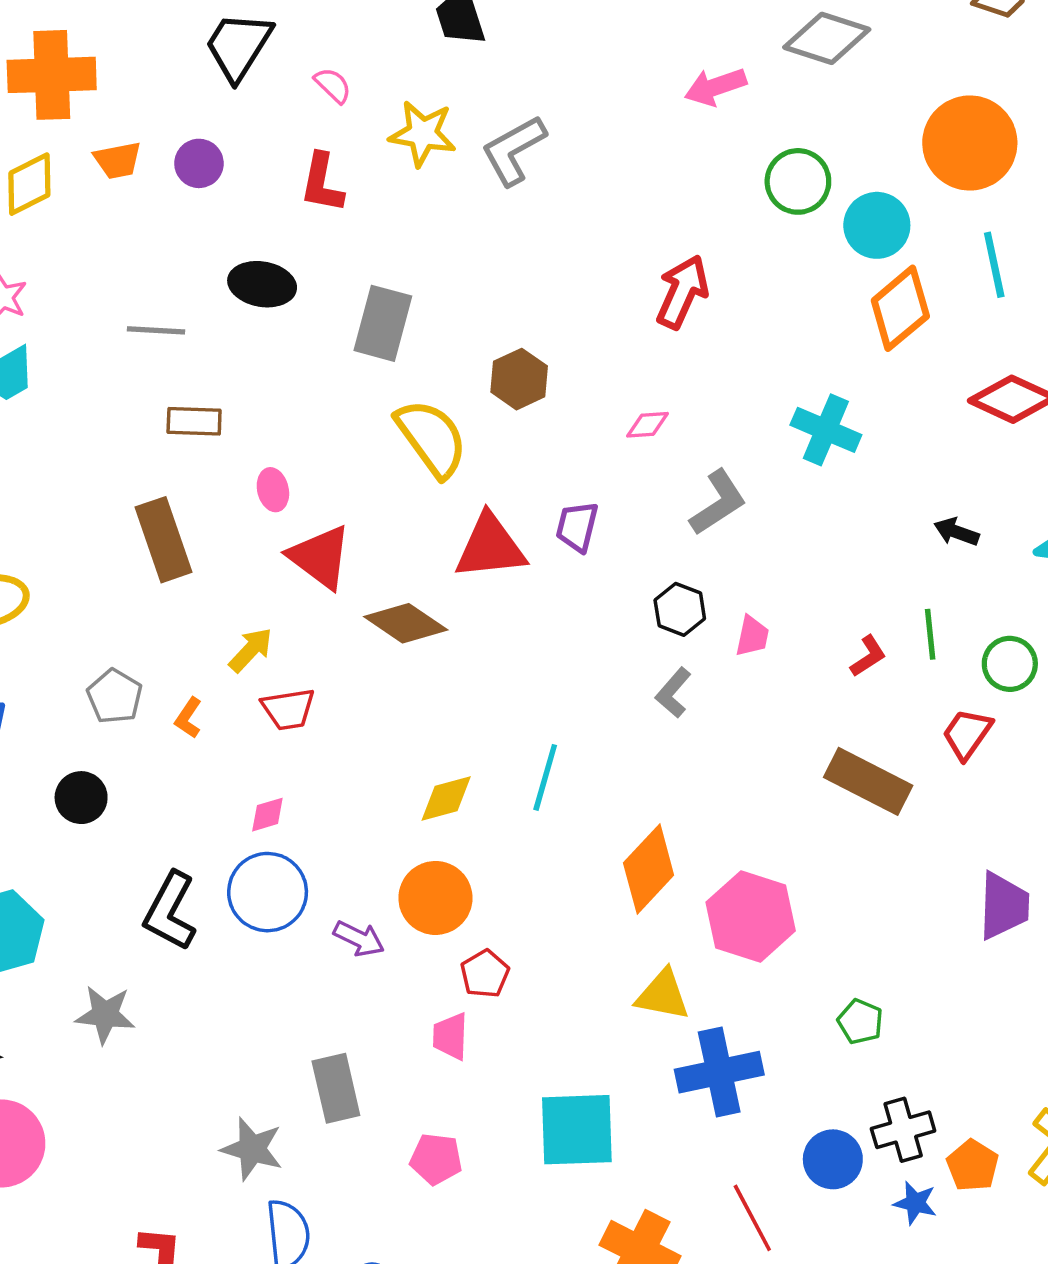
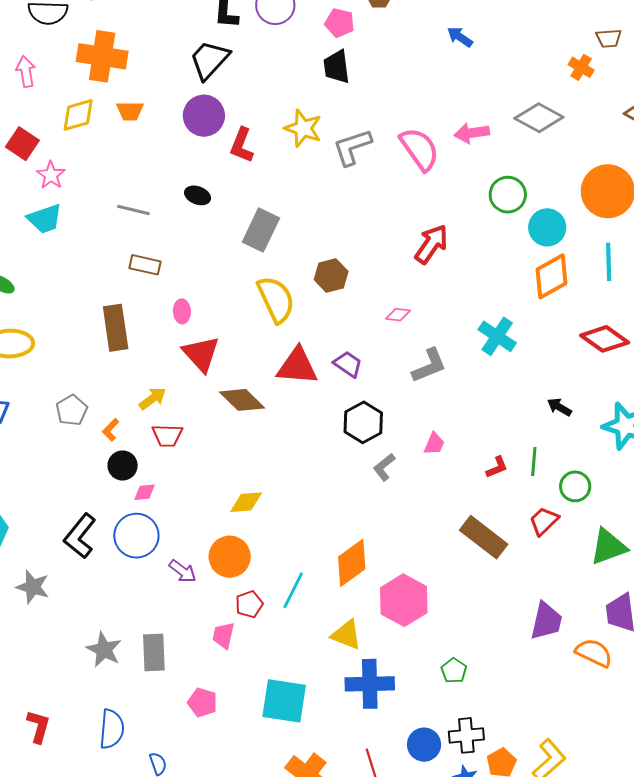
pink semicircle: (333, 85) -> (419, 149), moved, size x2.0
purple circle: (199, 163) -> (204, 116), moved, size x1.5
black ellipse: (262, 284) -> (198, 195), size x0.7
purple trapezoid: (577, 527) -> (348, 364), turned 100
black hexagon: (680, 609) -> (363, 422), moved, size x1.4
cyan line: (545, 777) -> (293, 590), moved
black circle: (81, 798) -> (123, 466), moved
gray star: (252, 1149) -> (104, 650), moved

